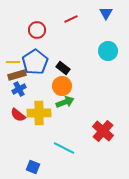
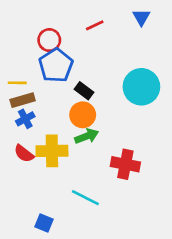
cyan circle: (108, 51) -> (141, 87), moved, size x1.4
blue pentagon: (35, 62) -> (56, 65), moved
red cross: (103, 131) -> (125, 164), moved, turned -30

